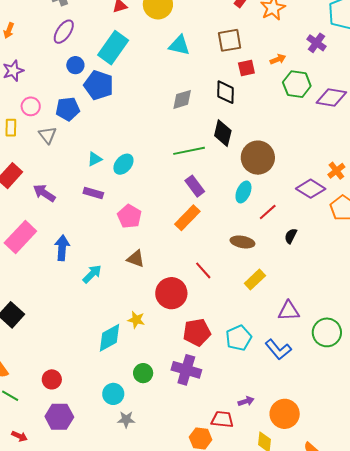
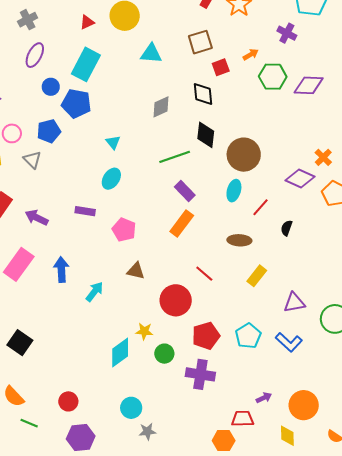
cyan triangle: (95, 159) -> (113, 142), moved, turned -35
green circle: (143, 373) -> (164, 354), moved

